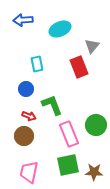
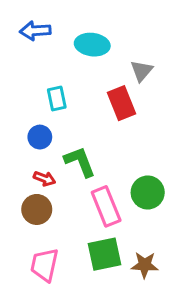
cyan ellipse: (60, 29) -> (92, 45), turned 30

